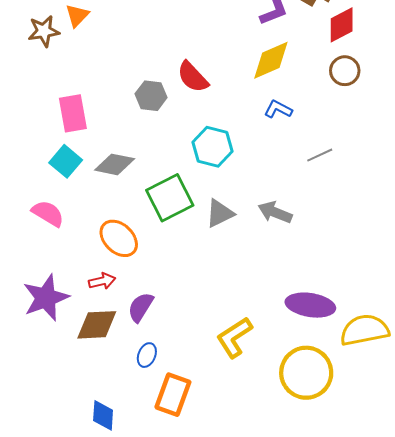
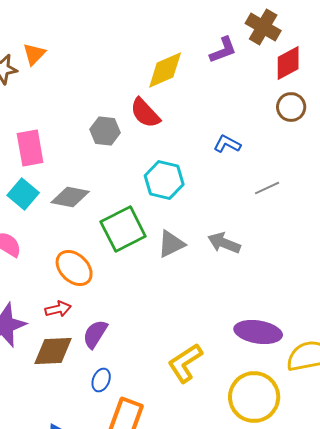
yellow diamond: (271, 60) -> (165, 70), moved

